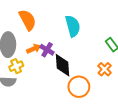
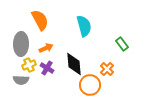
purple cross: (47, 50) -> (47, 68), moved
orange cross: (105, 69) -> (107, 69), moved

